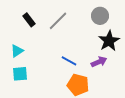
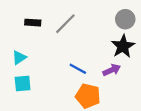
gray circle: (100, 16) -> (125, 19), moved
black rectangle: (29, 20) -> (33, 23), turned -48

